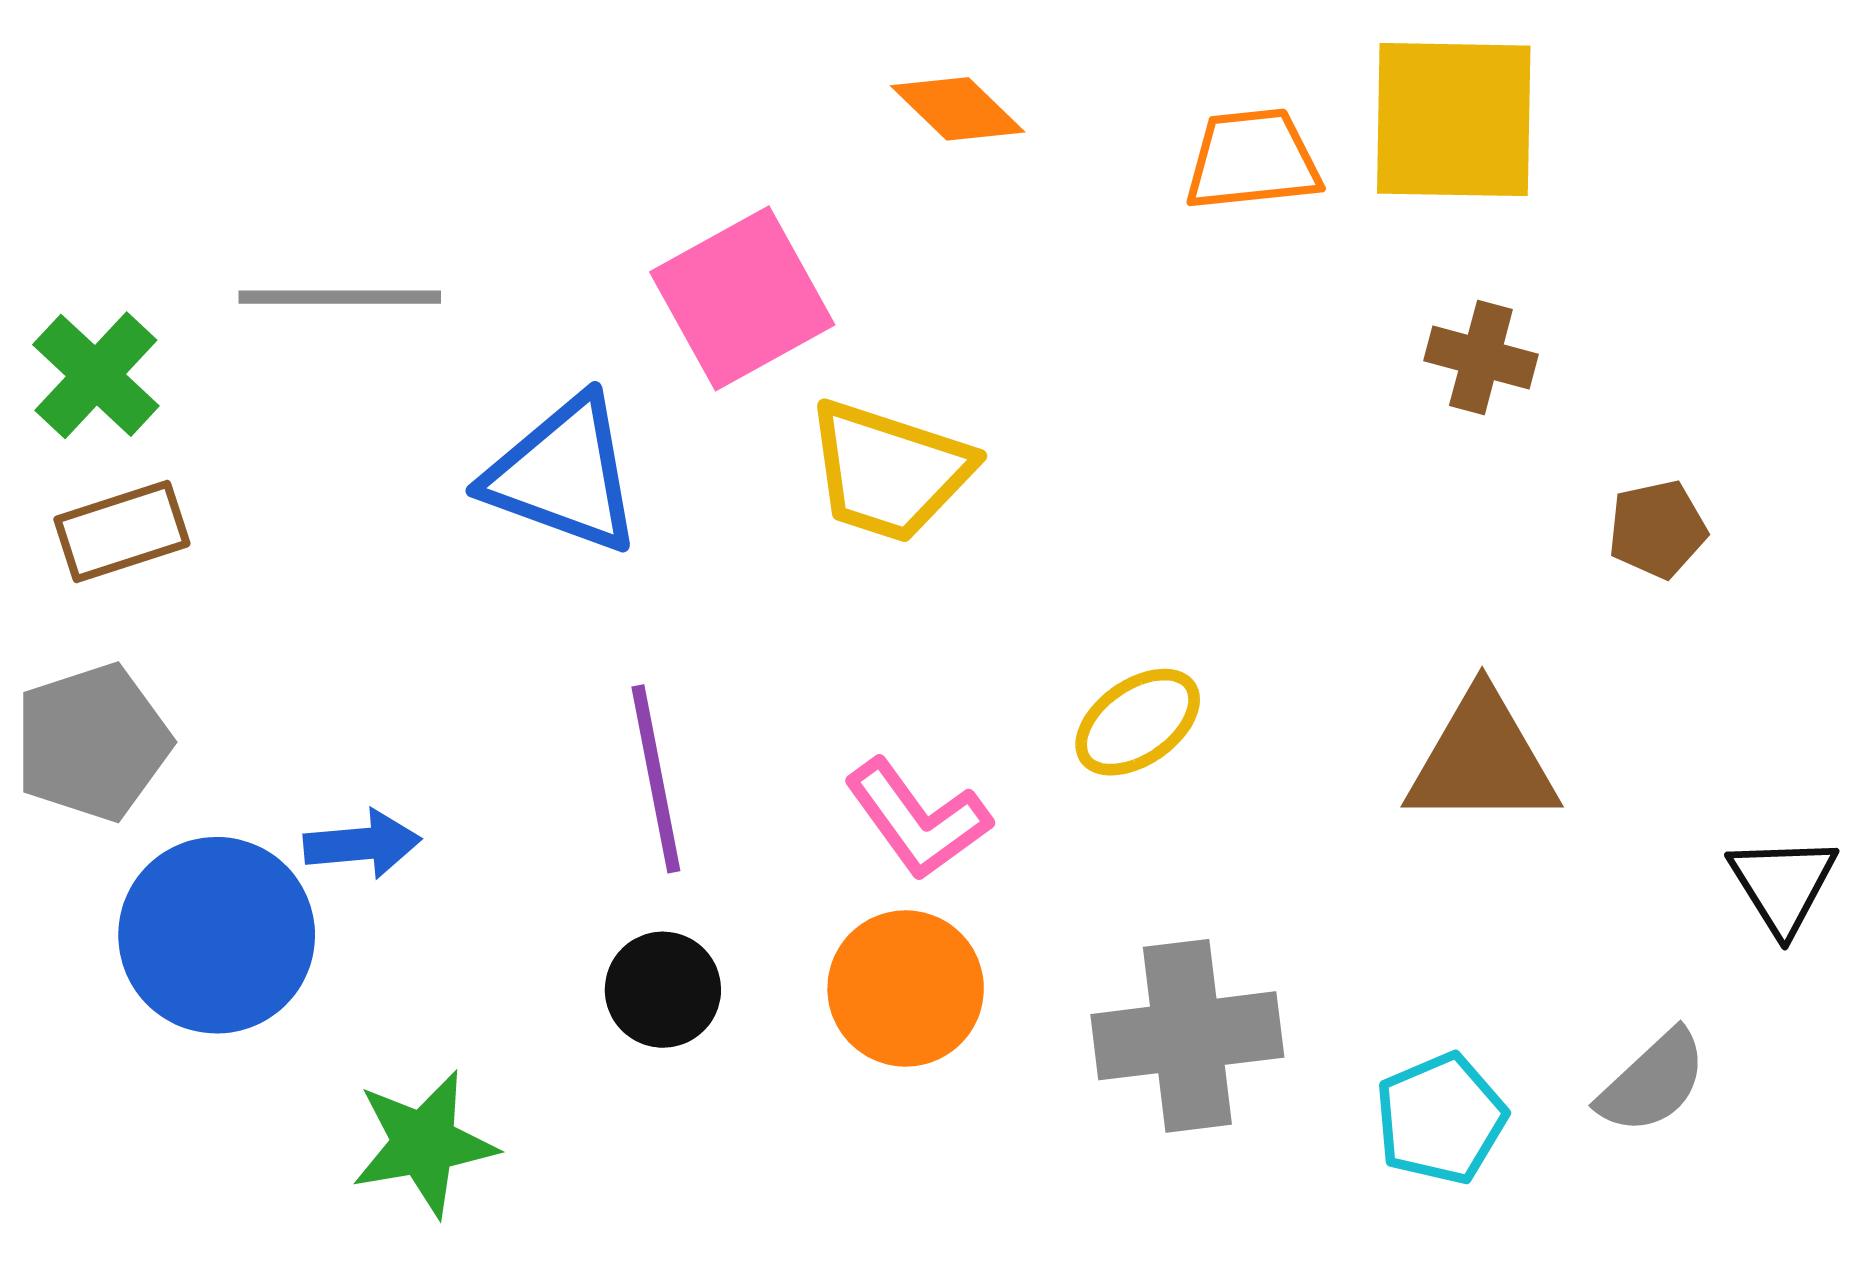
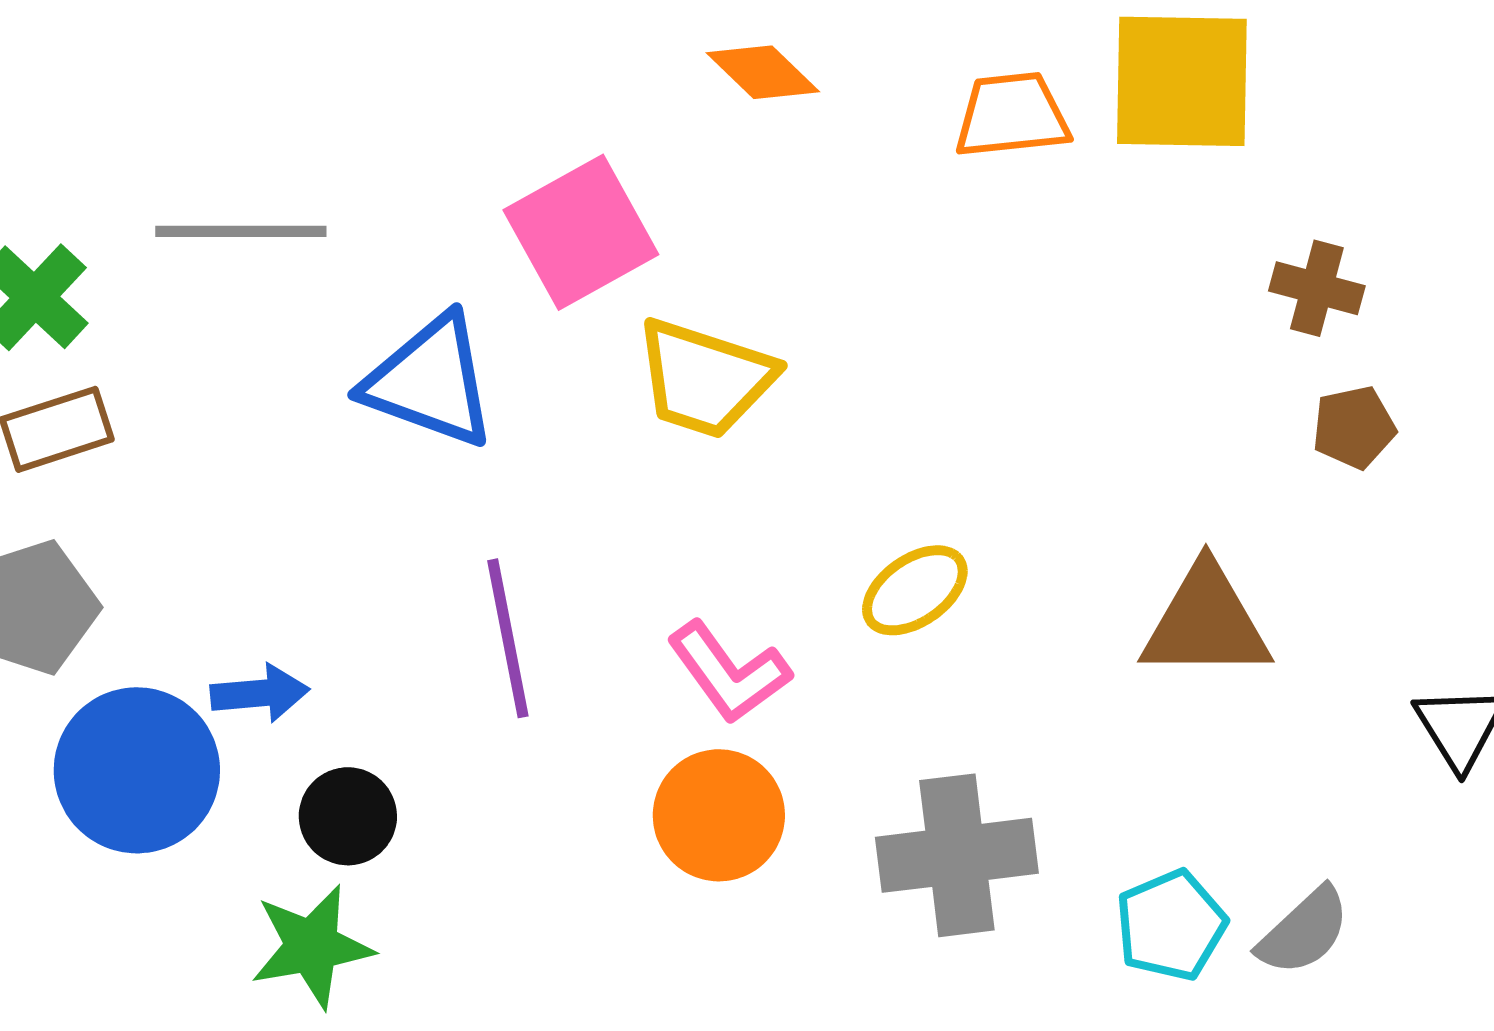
brown cross: (1481, 358) -> (1317, 288), moved
black circle: (663, 990) -> (348, 816), moved
gray semicircle: (1653, 1082) -> (1304, 931), moved

